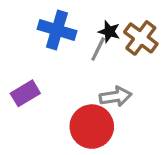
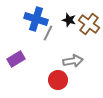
gray line: (98, 49) -> (48, 33), moved
red circle: (92, 127) -> (58, 80), size x0.7

